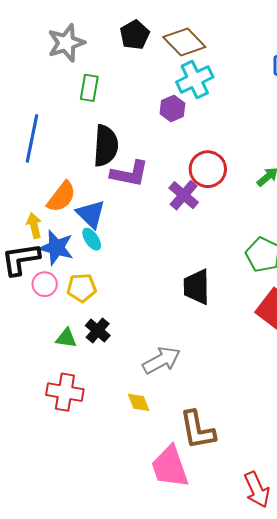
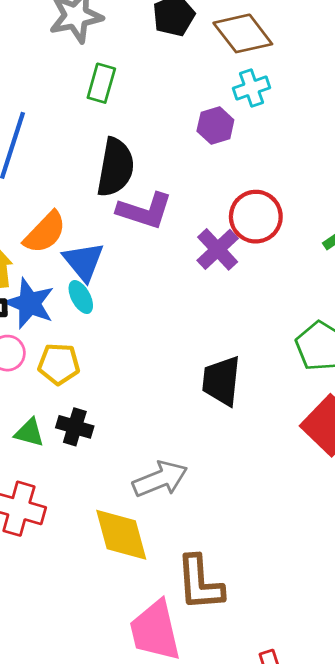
cyan cross: (195, 79) -> (252, 88), size x0.7
black cross: (98, 330) -> (75, 427), turned -30
yellow diamond: (139, 402) -> (121, 535), size x1.8

